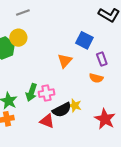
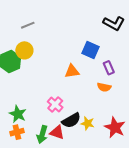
orange triangle: (65, 61) -> (72, 71), turned 42
green arrow: (31, 92) -> (42, 134), moved
pink cross: (46, 93) -> (55, 104), turned -35
yellow star: (75, 106) -> (88, 123), moved

